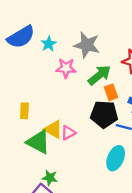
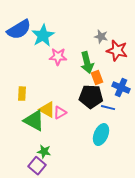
cyan star: (49, 44) -> (43, 36), size x1.6
gray star: (87, 45) -> (101, 37), moved, size x0.6
green arrow: (99, 75) -> (87, 63), turned 115

